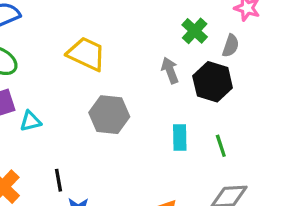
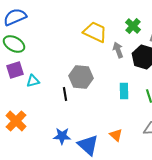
yellow trapezoid: (86, 54) -> (95, 32), moved
black line: (58, 180) -> (65, 94), moved

